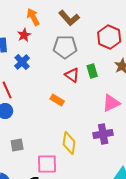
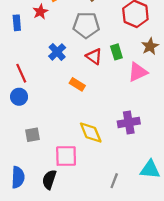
blue cross: (22, 62) -> (57, 52), moved
pink triangle: (111, 103) -> (138, 72), moved
yellow diamond: (69, 143) -> (91, 133), turned -30

